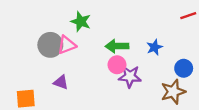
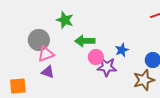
pink triangle: (67, 45) -> (46, 54), moved
green arrow: (117, 46) -> (85, 41), moved
blue star: (154, 47) -> (122, 50), moved

